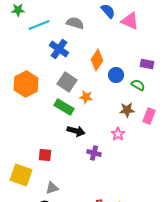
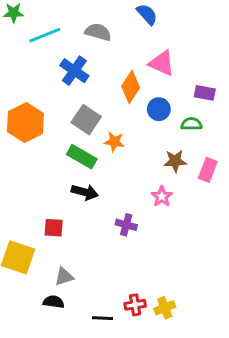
pink triangle: (130, 21) -> (162, 63), moved
green semicircle: (138, 85) -> (191, 124), turned -32
black arrow: (76, 131) -> (85, 192), moved

